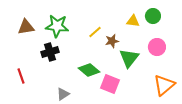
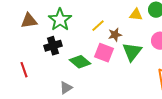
green star: (57, 26) -> (60, 20), turned 30
green diamond: (89, 70) -> (80, 62), moved
pink square: (110, 84) -> (104, 53), moved

